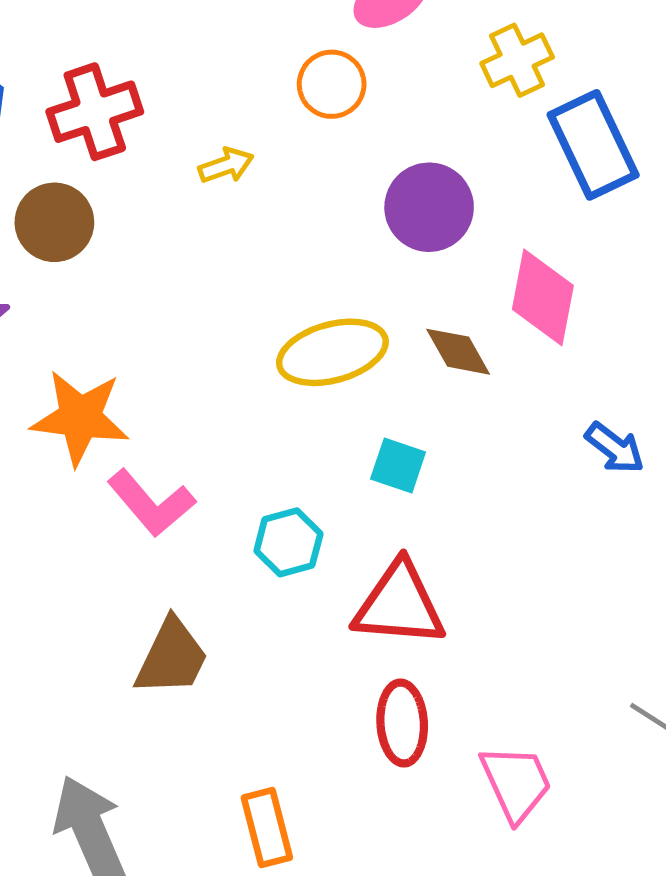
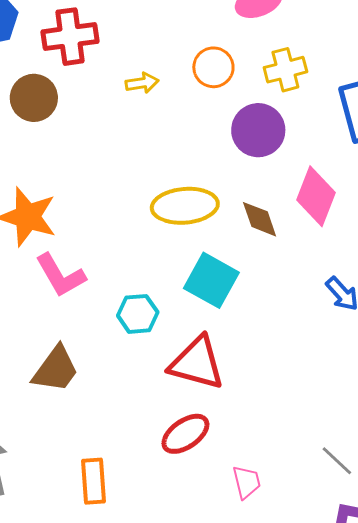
yellow cross: (517, 60) -> (285, 70), moved
orange circle: (332, 84) -> (213, 67), moved
cyan square: (398, 466) -> (211, 280), size x1.6
red ellipse: (402, 723) -> (185, 434), turned 48
pink trapezoid: (516, 783) -> (247, 482), size x0.7

